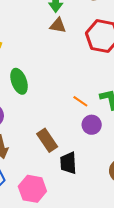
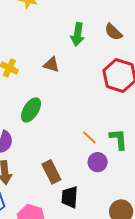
brown triangle: (58, 26) -> (51, 65), moved
green ellipse: (19, 81) -> (31, 110), turned 45

